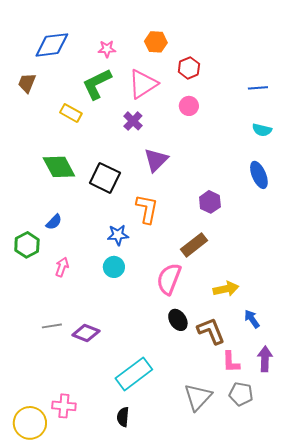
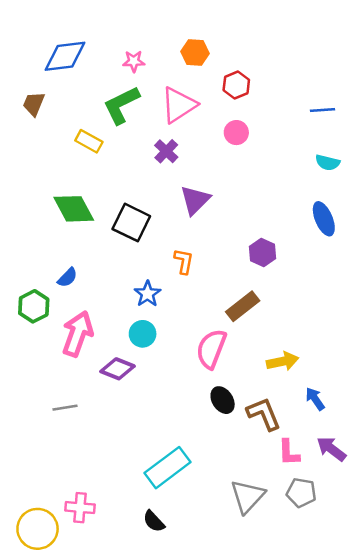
orange L-shape: (147, 209) -> (184, 261), size x0.7
blue star: (118, 235) -> (148, 294), turned -30
pink arrow: (62, 267) -> (78, 334), size x1.8
purple diamond: (86, 333) -> (118, 369), moved
purple arrow: (265, 359) -> (331, 449), turned -55
black semicircle: (123, 417) -> (154, 521), turned -48

